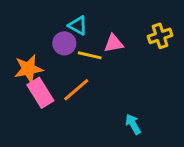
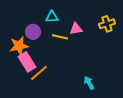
cyan triangle: (78, 25) -> (52, 17), turned -32
purple circle: (64, 43) -> (33, 32), moved
orange line: (76, 90) -> (39, 73), moved

